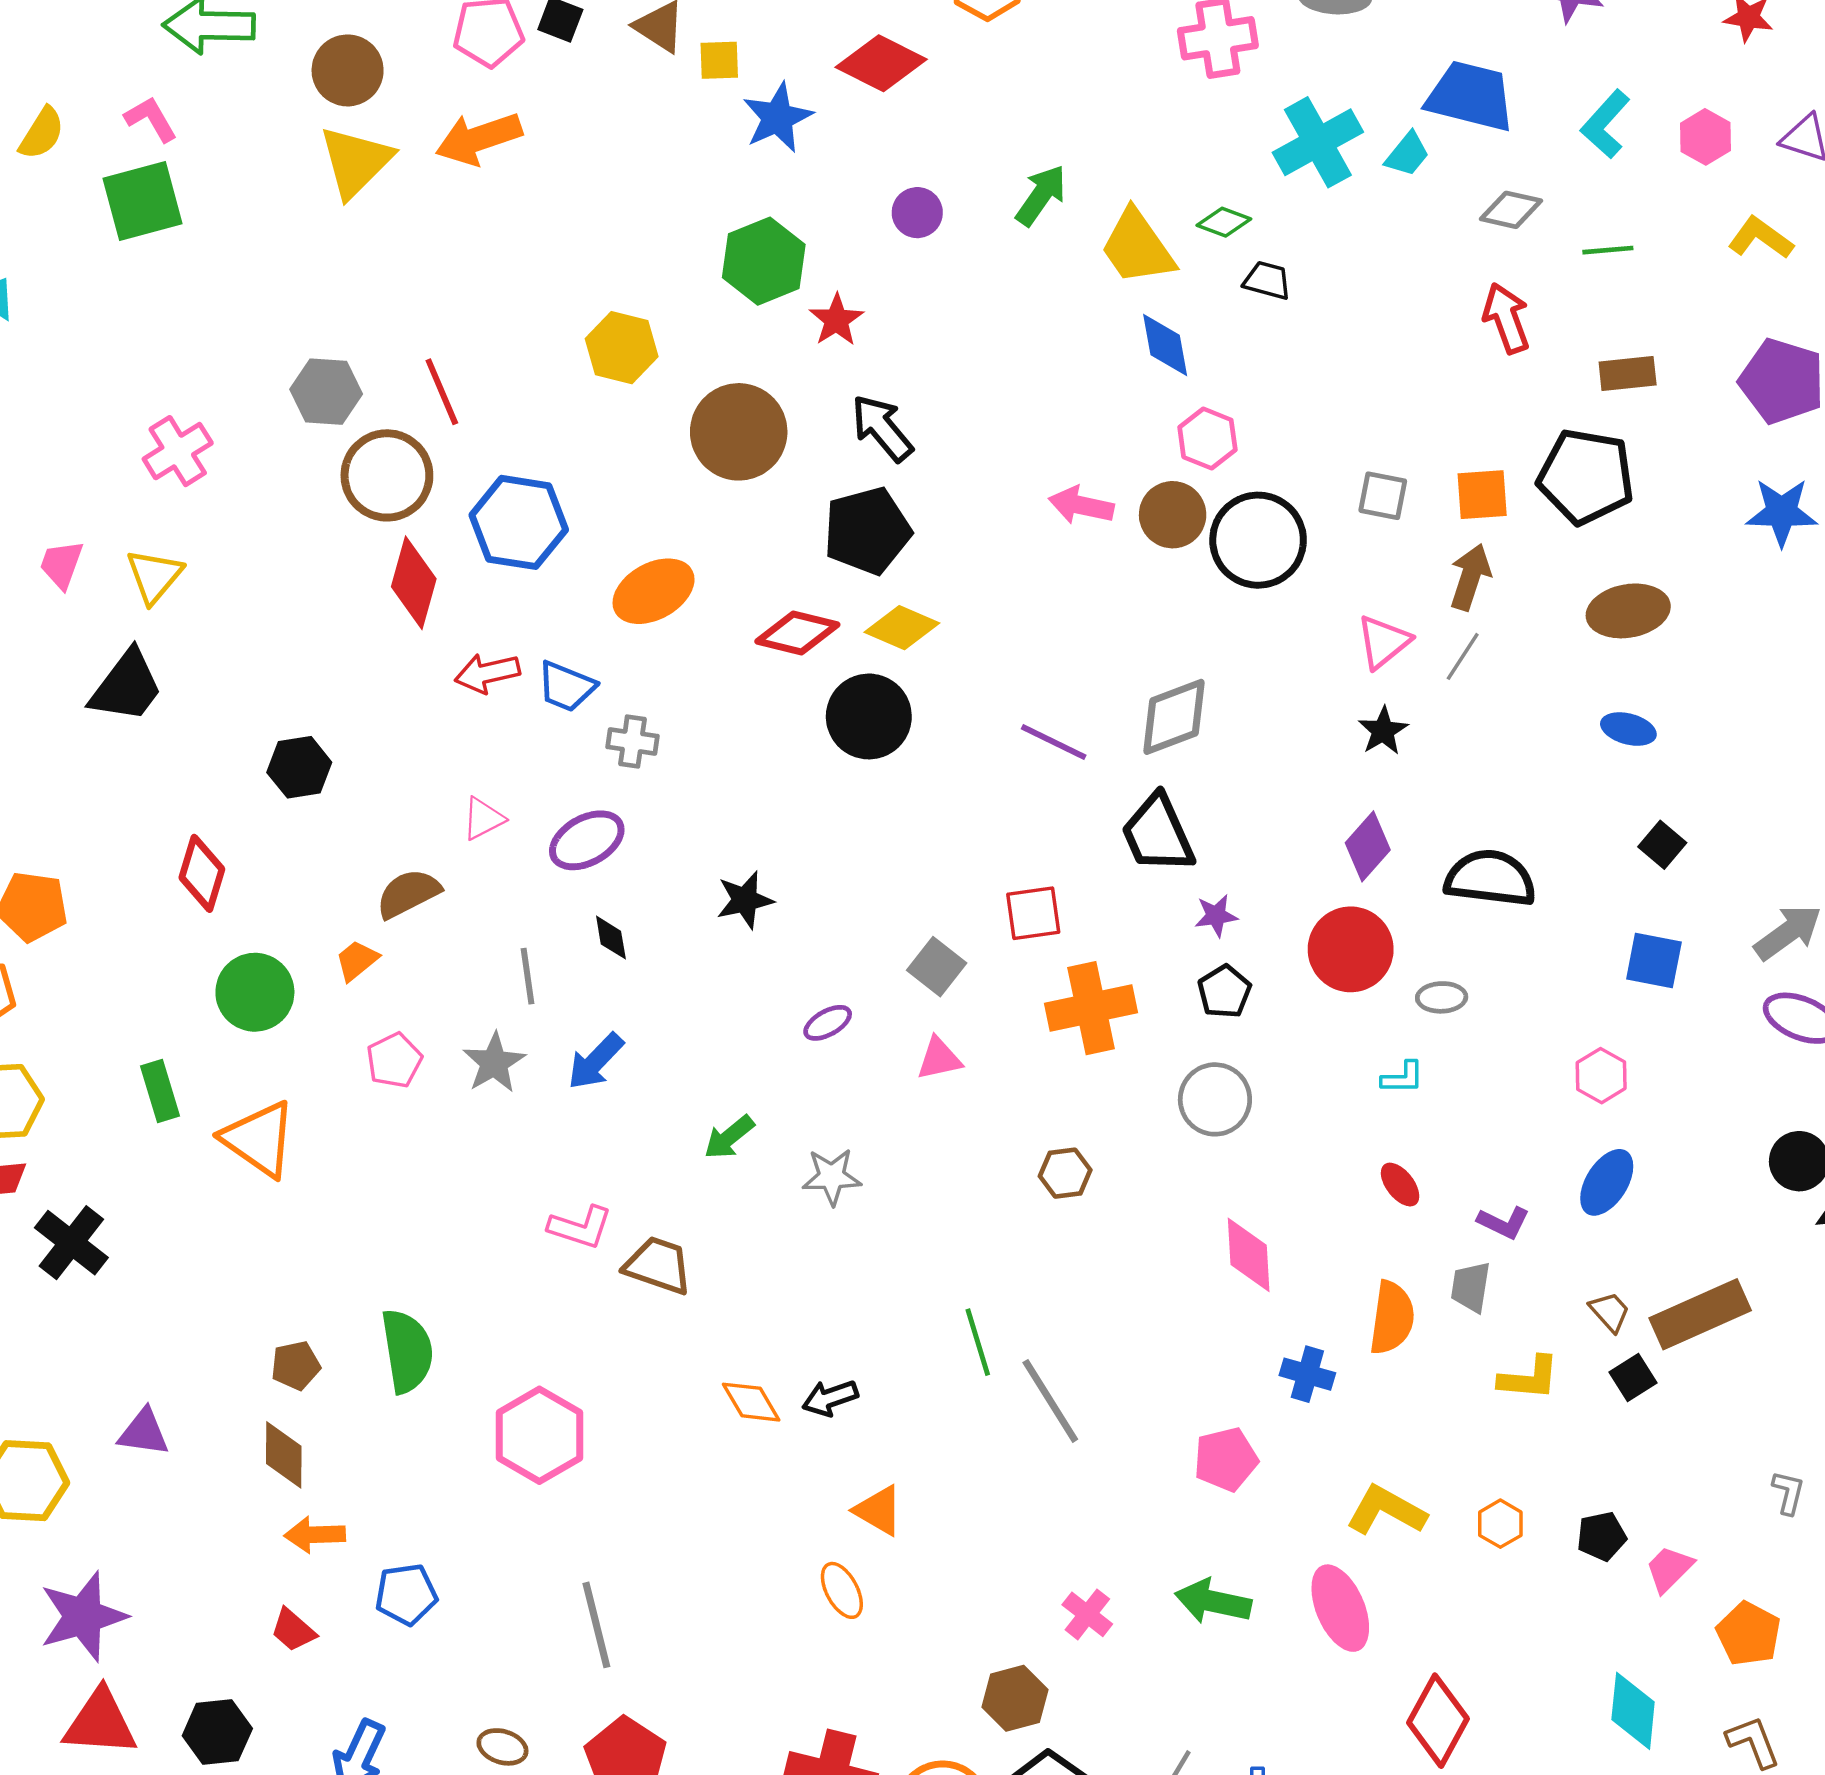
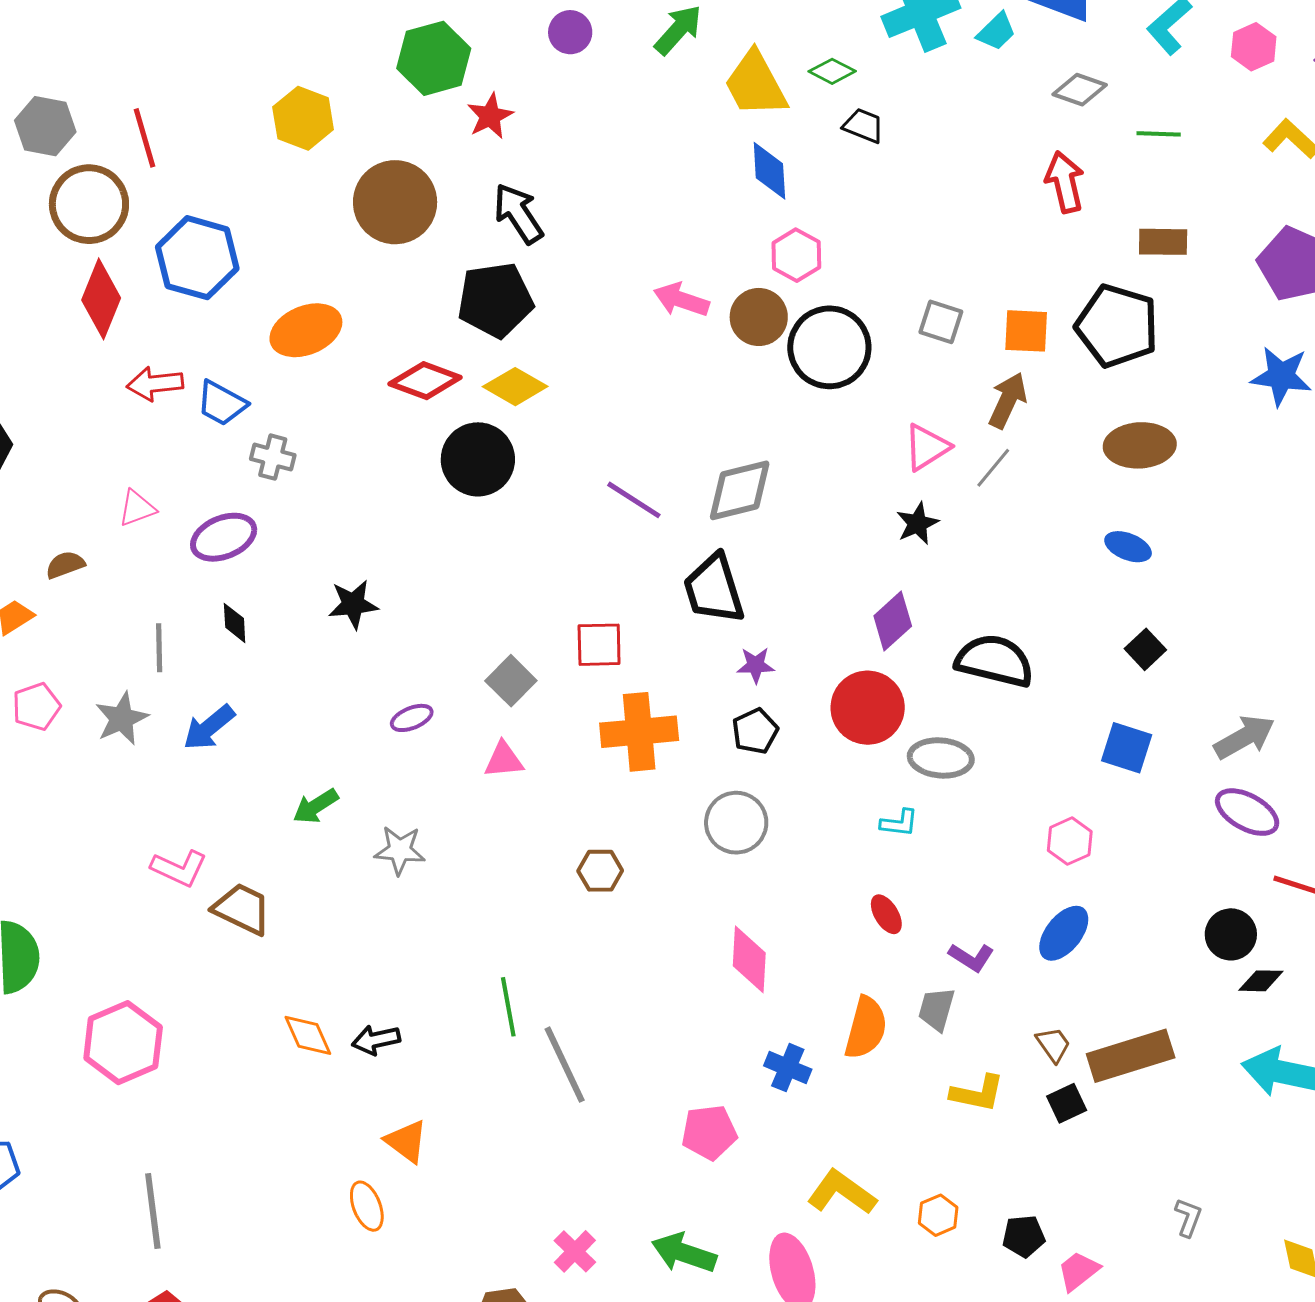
brown semicircle: (408, 893) -> (65, 565), size x0.7
gray ellipse: (1442, 997) -> (941, 758), size x1.5

